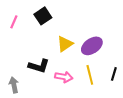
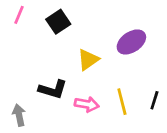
pink line: (14, 22) -> (19, 15), moved
purple ellipse: (92, 46) -> (131, 42), moved

